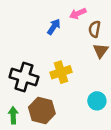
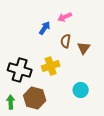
brown semicircle: (95, 29) -> (66, 41), moved

